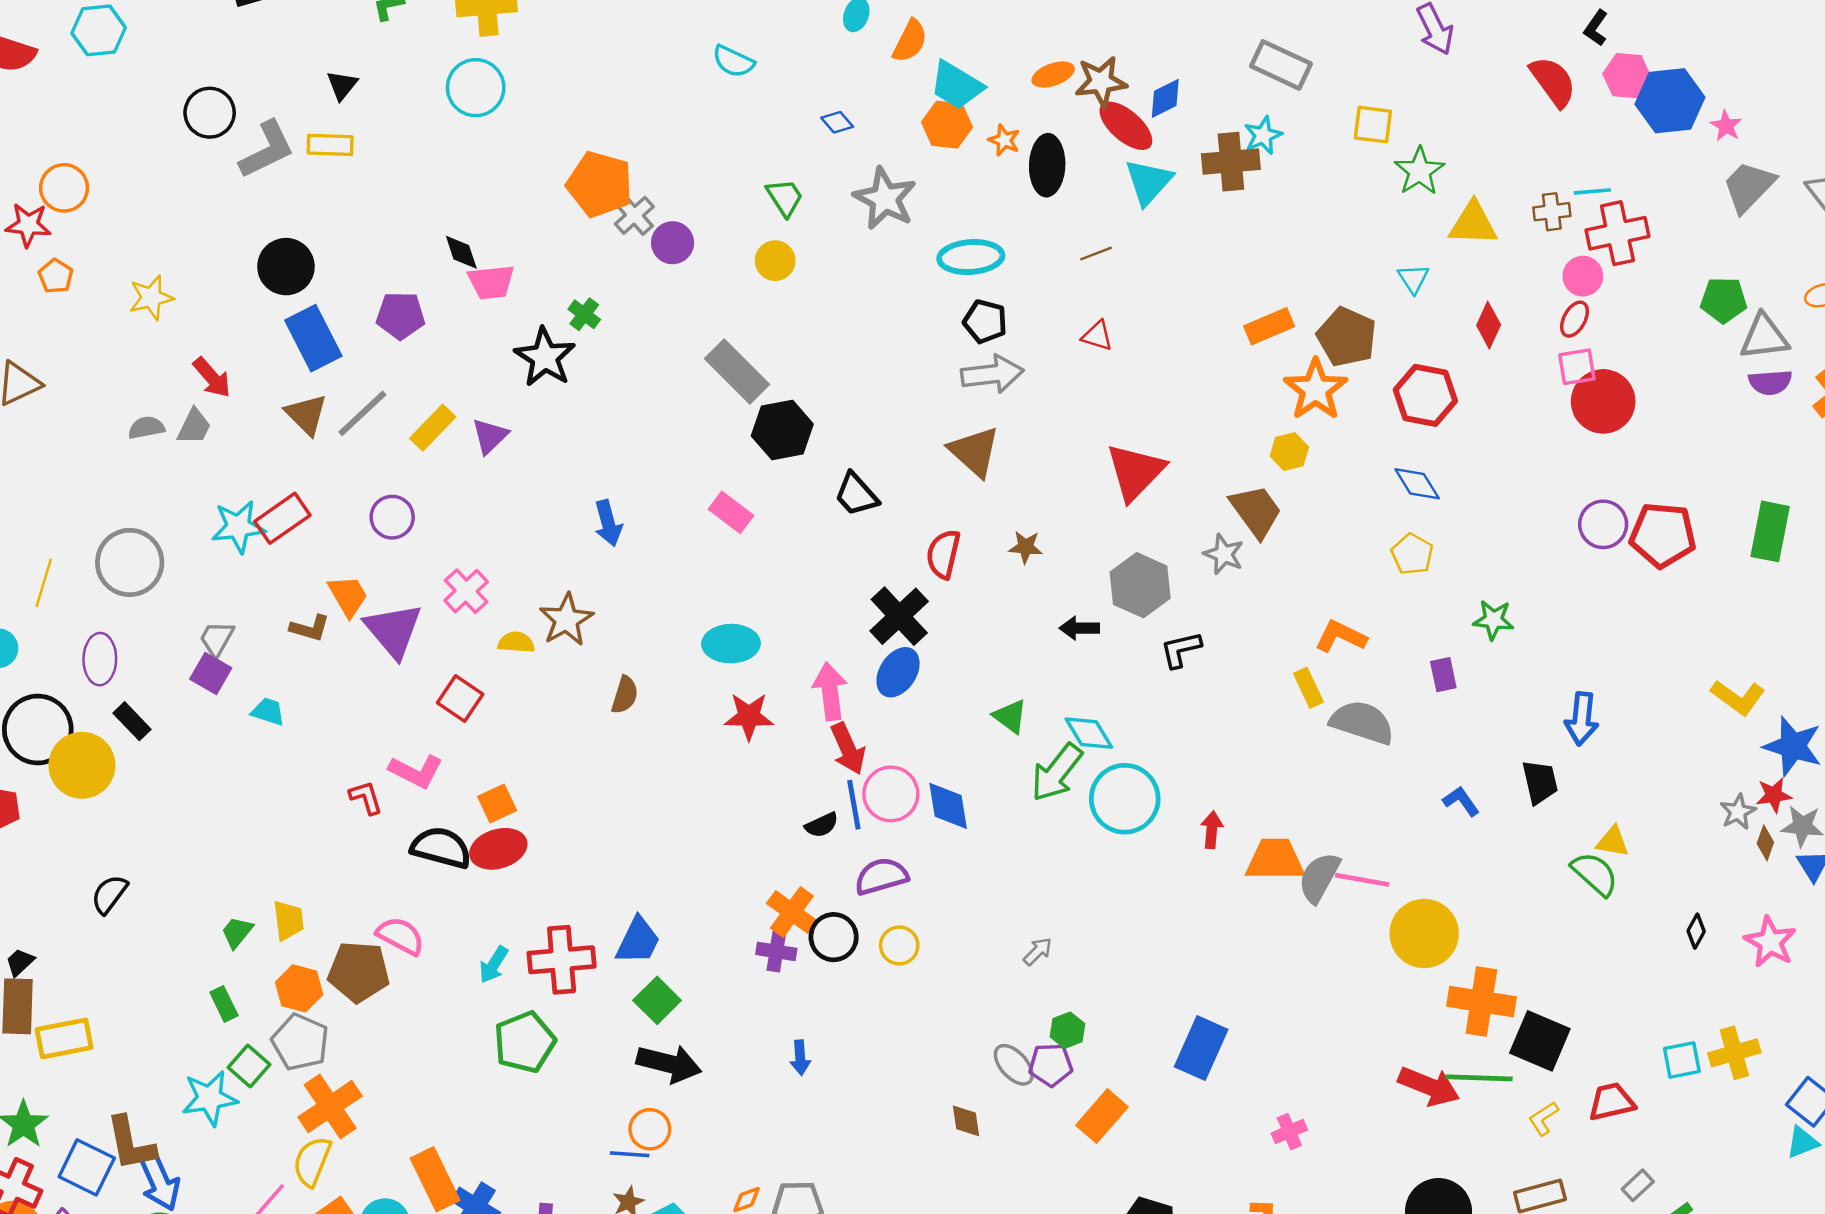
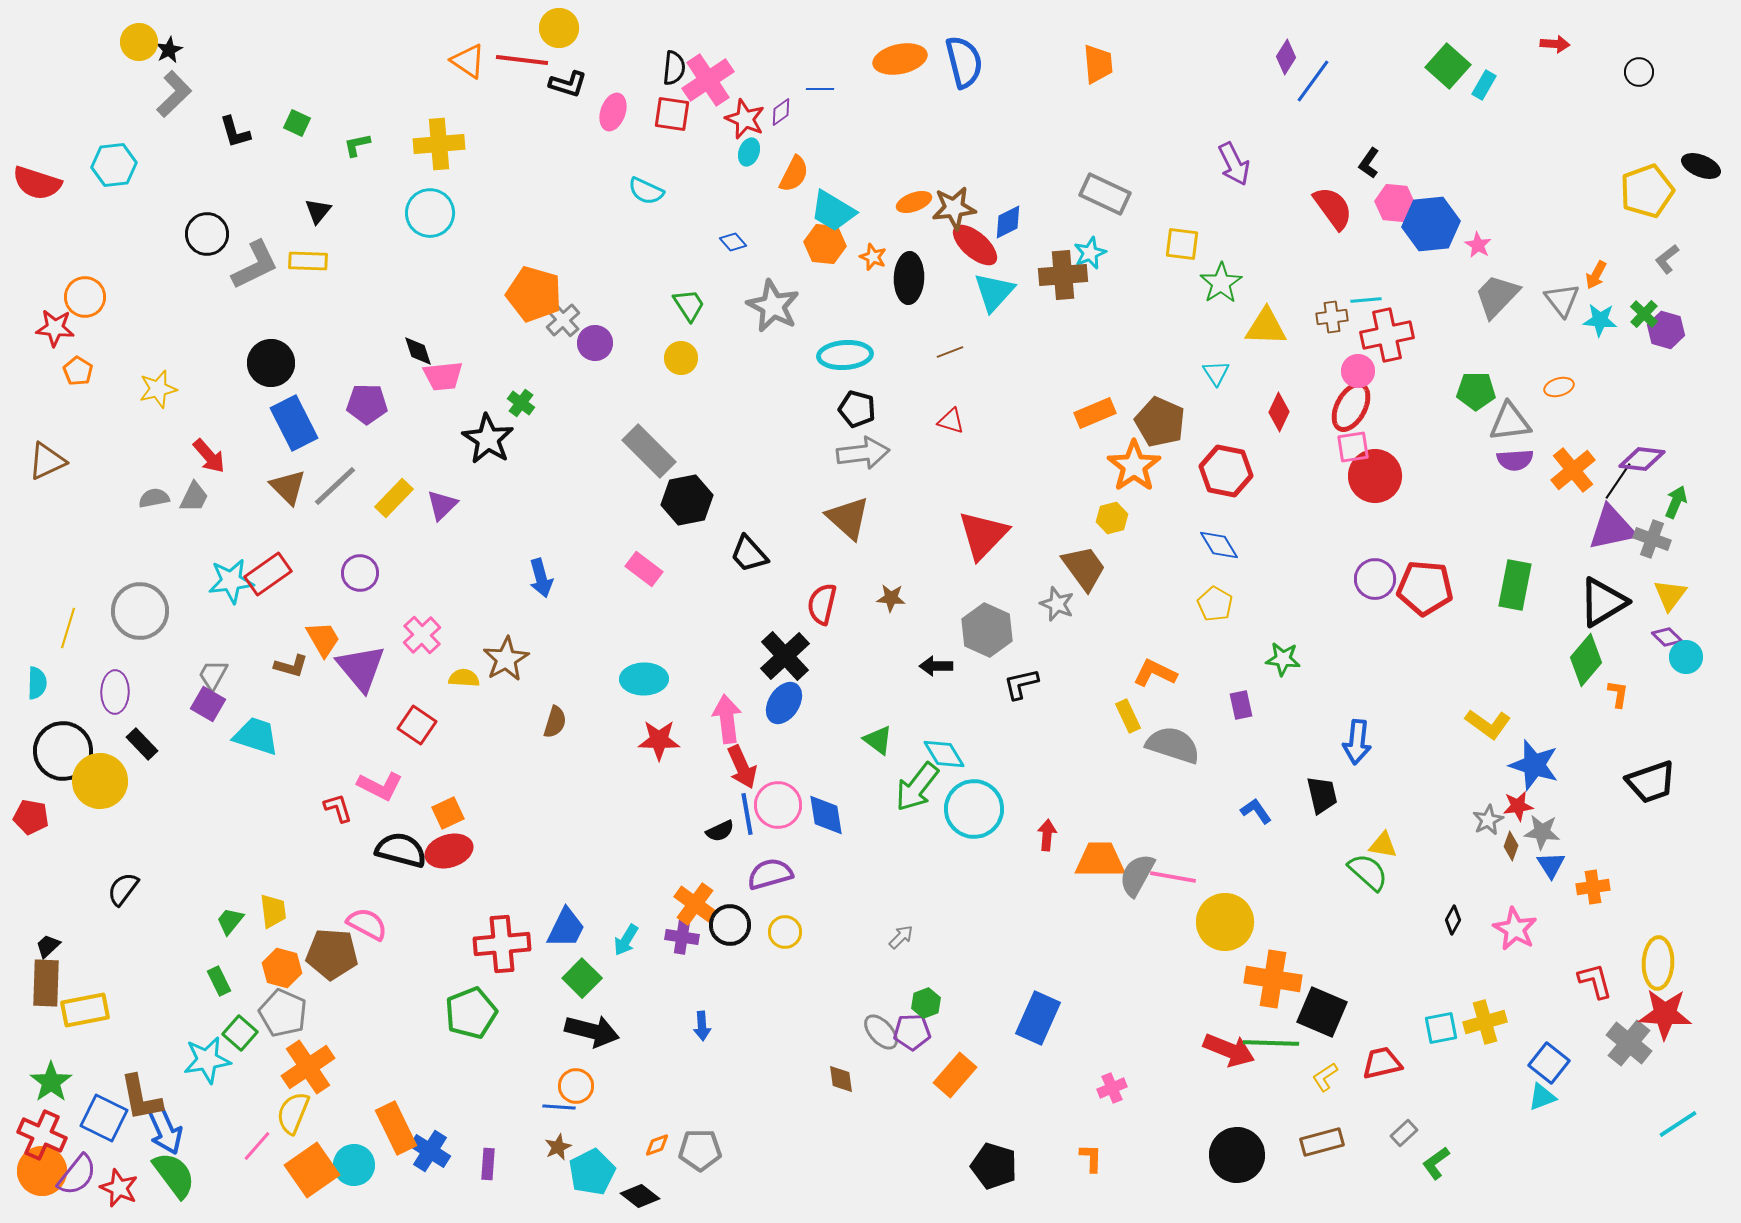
red ellipse: (1575, 319) -> (1351, 407), size x1.6
cyan trapezoid: (268, 712) -> (256, 736), size x1.6
cyan arrow: (494, 965) -> (626, 940), moved

